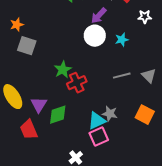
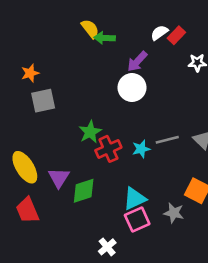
cyan star: (122, 40) -> (141, 149), moved
gray square: (27, 46) -> (43, 101), turned -30
gray star: (110, 114) -> (174, 213), moved
red trapezoid: (29, 130) -> (27, 210), moved

